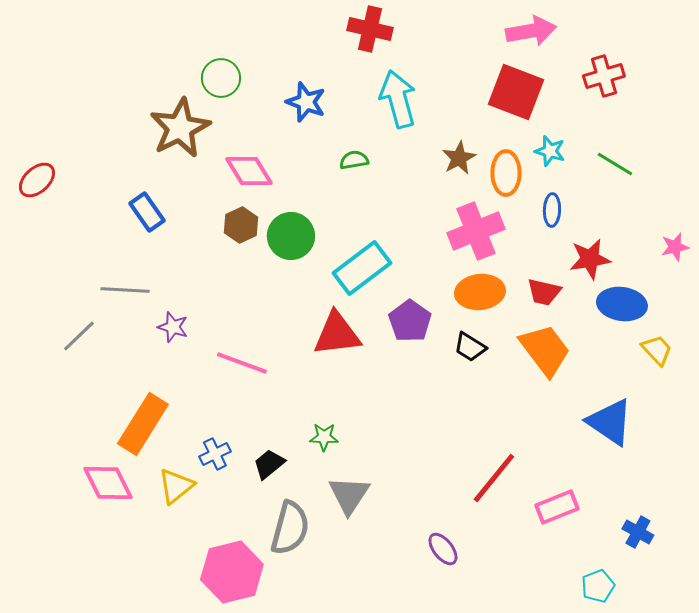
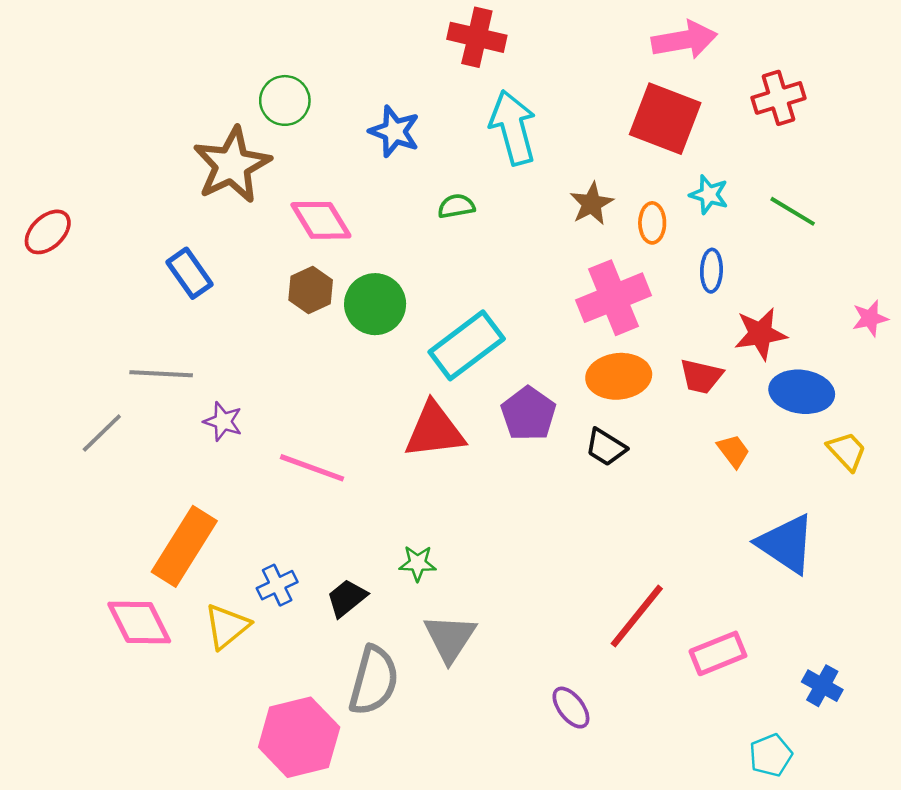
orange ellipse: (506, 173) -> (652, 223), size x0.7
orange trapezoid: (545, 350) -> (733, 451), moved, size x0.5

